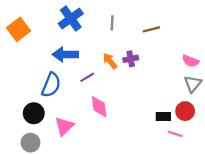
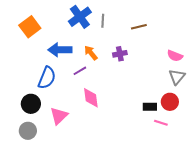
blue cross: (71, 19) -> (80, 17), moved
orange square: (19, 29) -> (30, 27), moved
orange arrow: (110, 61) -> (91, 53), moved

